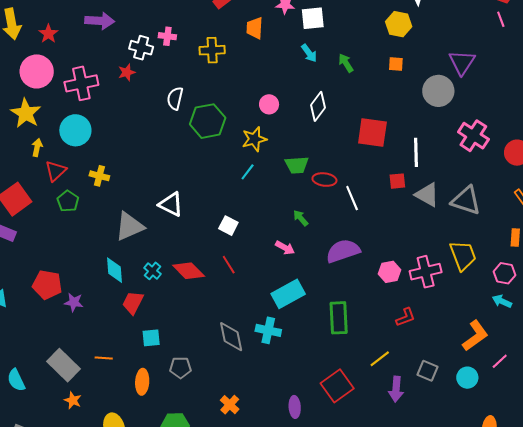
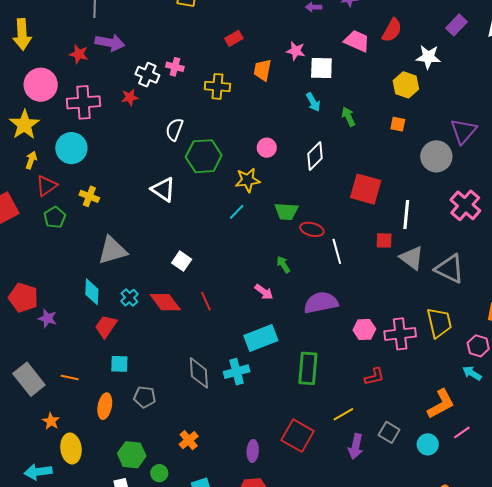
red star: (48, 34) -> (79, 54), moved, turned -30
white triangle: (171, 204) -> (163, 189), moved
white square: (228, 226) -> (182, 261), moved
cyan cross: (268, 330) -> (237, 372), turned -35
red square: (337, 386) -> (298, 436), turned -32
orange star: (73, 400) -> (51, 421), moved

